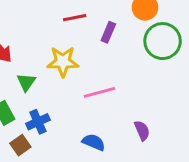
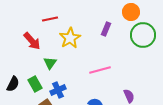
red line: (75, 18) -> (50, 19), moved
yellow star: (63, 62) -> (70, 38), moved, turned -30

